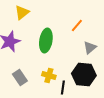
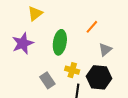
yellow cross: (49, 76) -> (72, 70), moved
gray rectangle: (20, 78) -> (47, 80), moved

